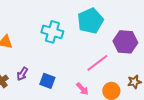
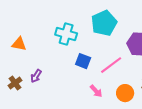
blue square: (47, 81) -> (83, 61), moved

